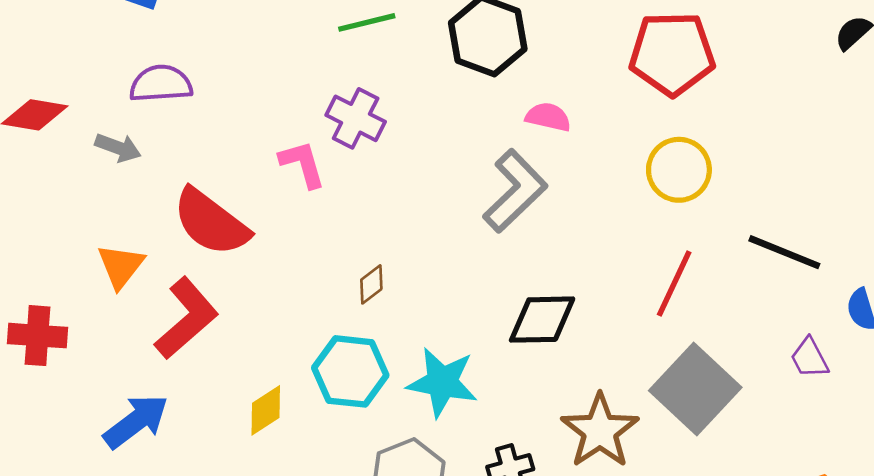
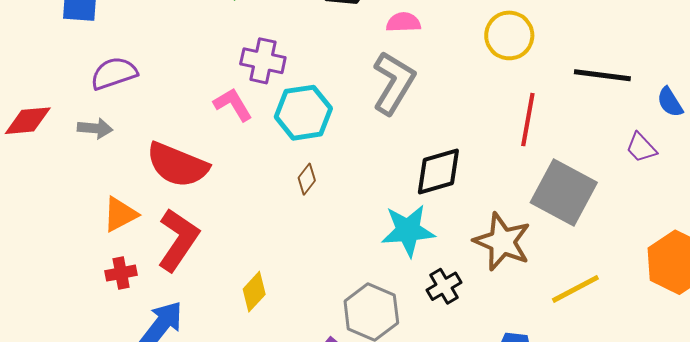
orange triangle: (121, 266) -> (120, 214), turned 39
red cross: (38, 336) -> (121, 273), moved, size x0.7
cyan hexagon: (350, 371) -> (303, 113), moved
cyan star: (442, 382) -> (408, 231), moved

